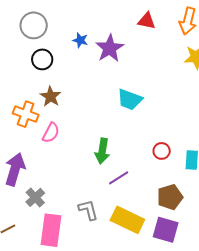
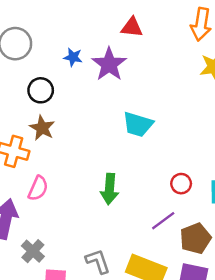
red triangle: (147, 21) -> (132, 27), moved
black circle: (42, 59) -> (41, 90), moved
pink semicircle: (51, 133) -> (38, 188), moved
purple line: (119, 178) -> (163, 221), moved

